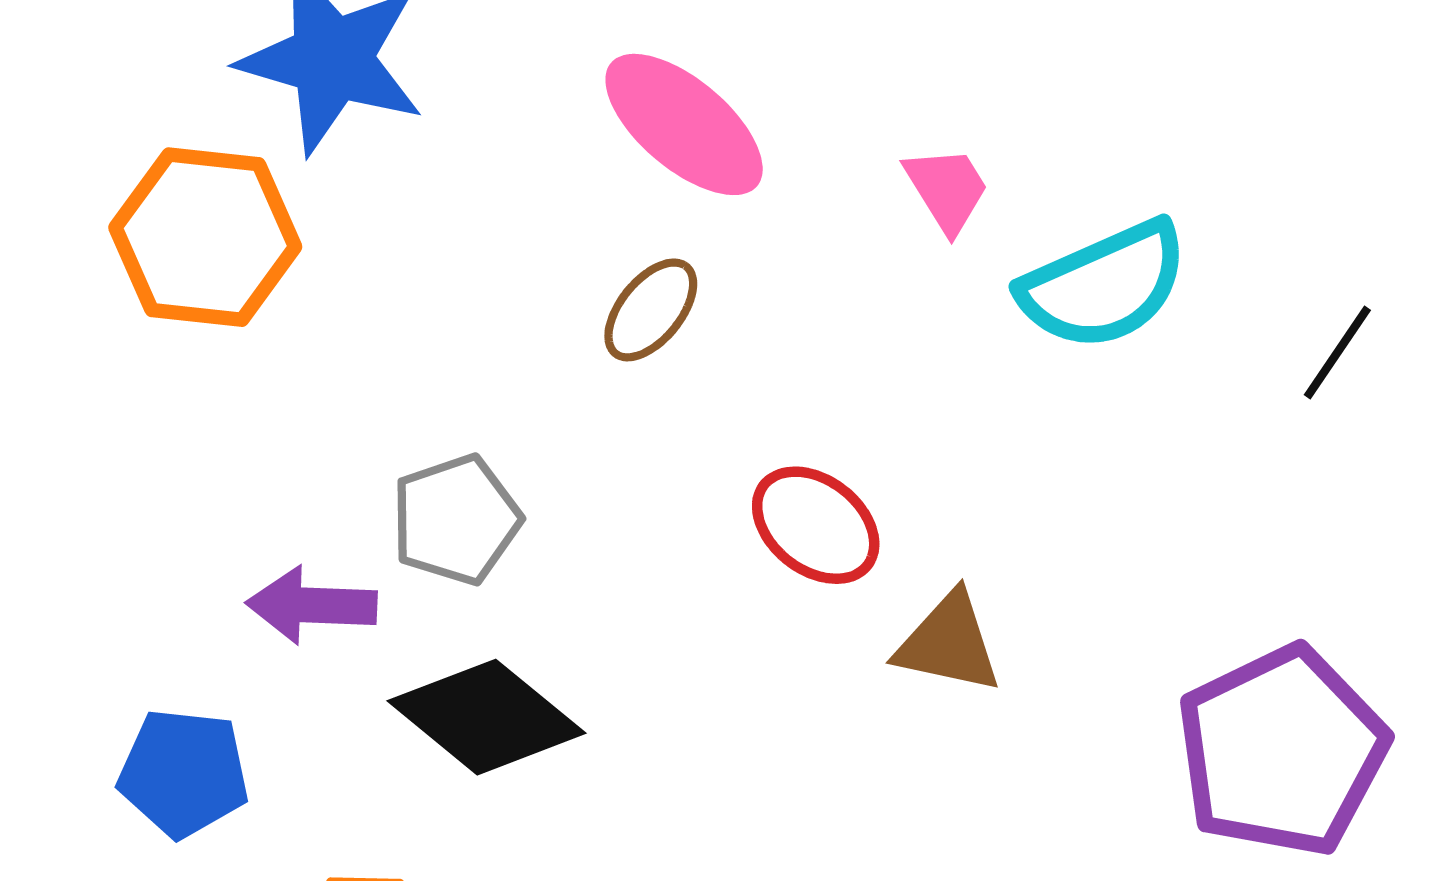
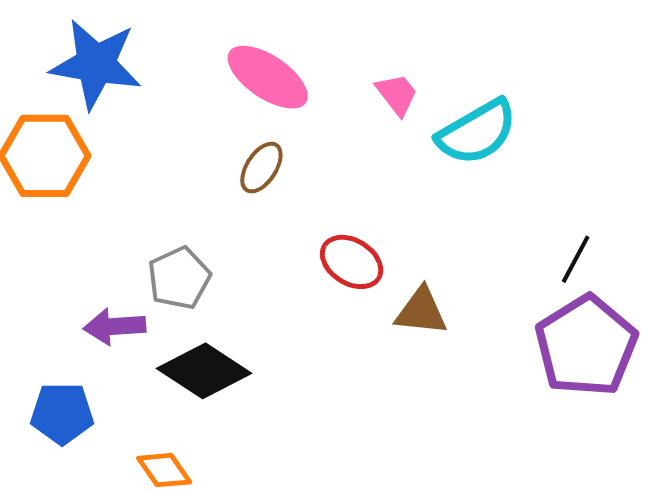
black line: (1337, 352) -> (576, 259), moved

